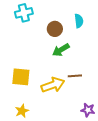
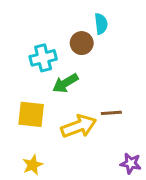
cyan cross: (24, 13) -> (43, 58), moved
cyan semicircle: (79, 21) -> (101, 24), moved
green arrow: (61, 50) -> (65, 83), moved

